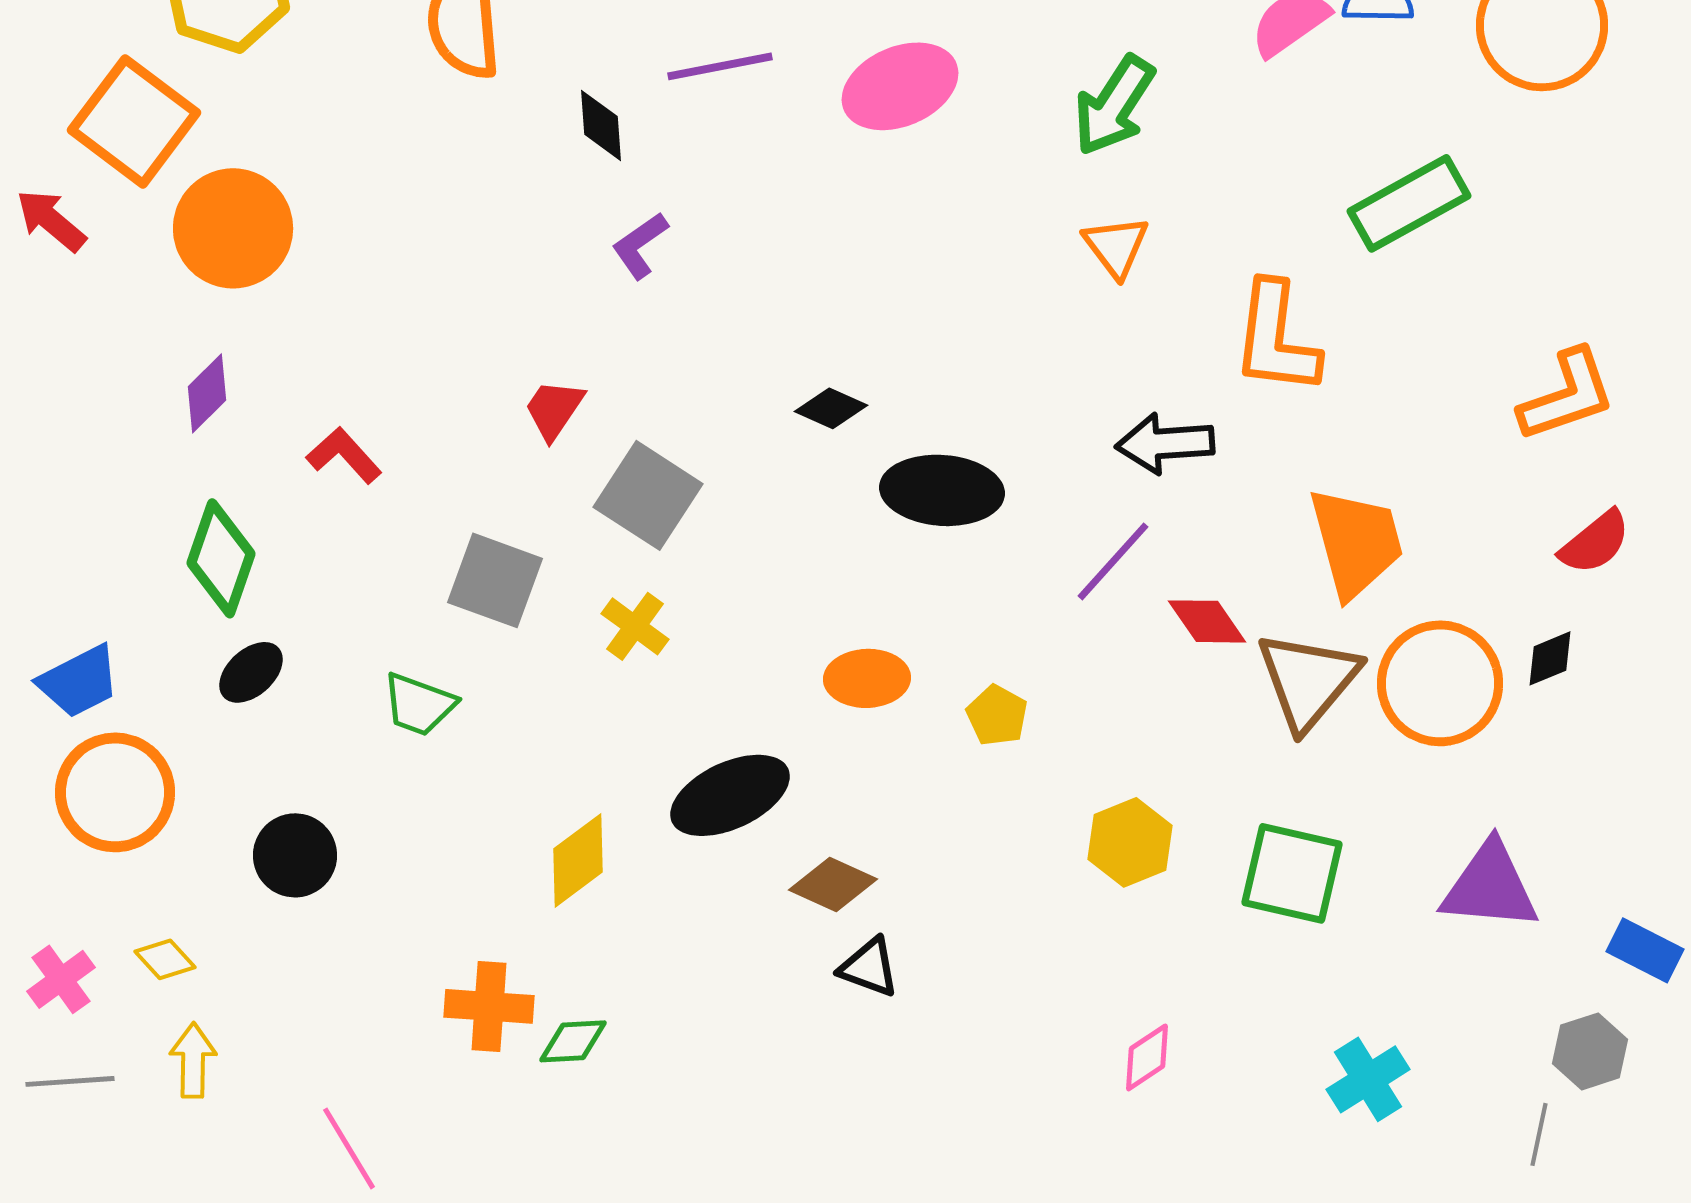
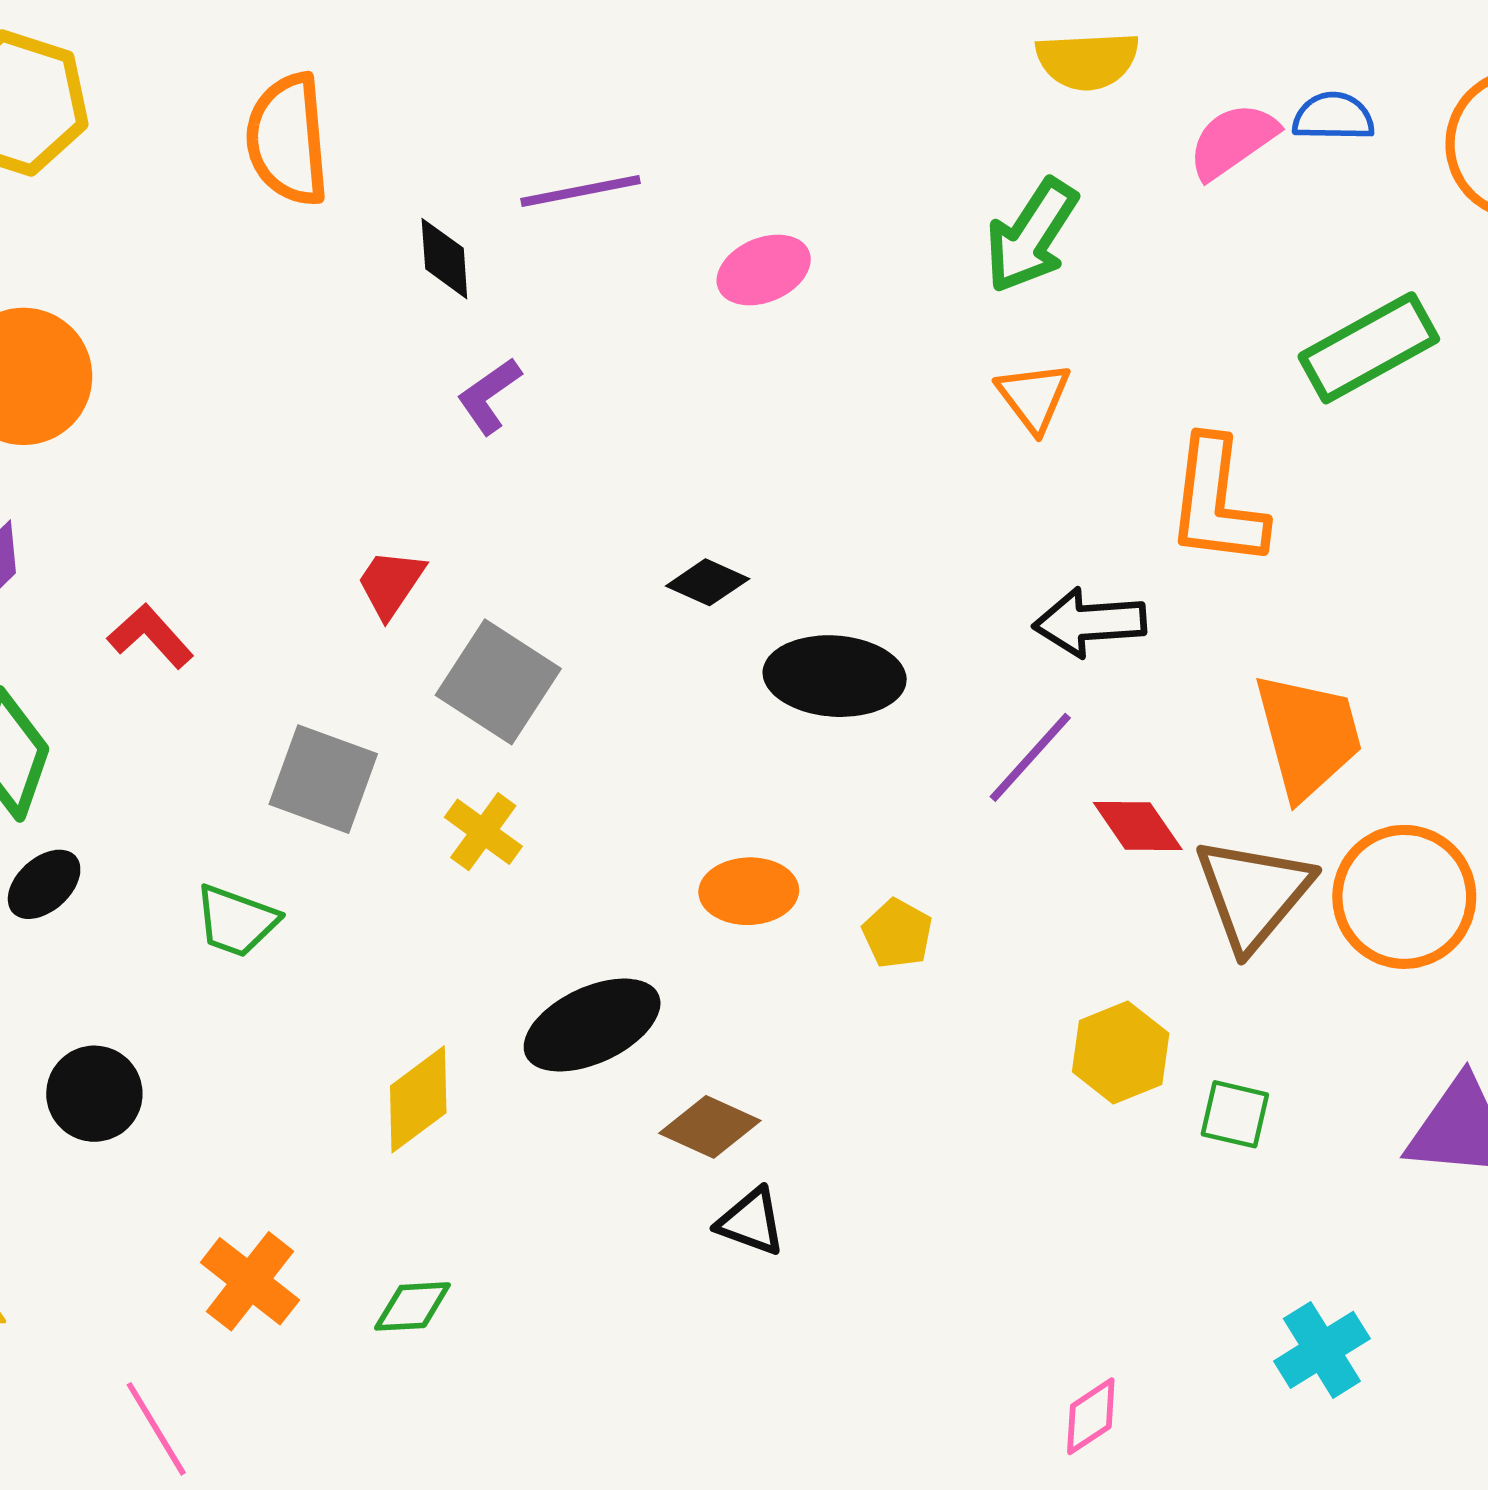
pink ellipse: (900, 86) -> (764, 270), moved, size x0.7
yellow hexagon: (1130, 842) -> (1121, 1052), moved
green square: (1292, 873) -> (1235, 1114), size x0.6
orange cross: (489, 1006) -> (250, 1281), moved, turned 34
pink diamond: (1147, 1057) -> (1091, 1416), moved

